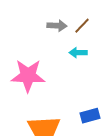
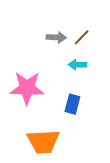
blue rectangle: (90, 116) -> (72, 104), moved, turned -60

